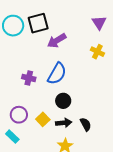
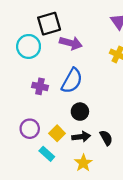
cyan circle: (13, 26) -> (29, 46), moved
purple arrow: (57, 41) -> (71, 43), turned -132
cyan rectangle: (12, 137) -> (47, 154), moved

